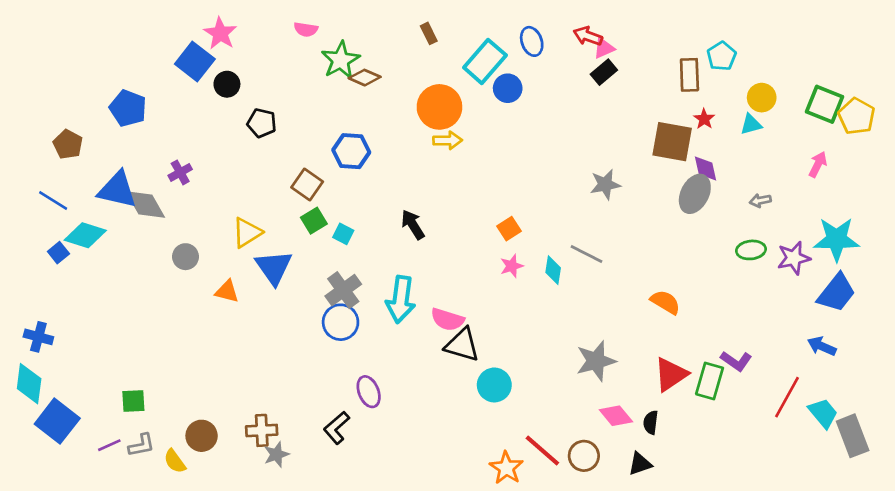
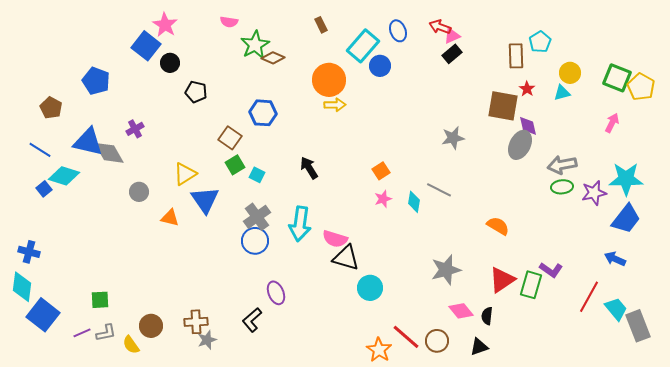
gray arrow: (760, 201) -> (562, 165), moved, size x1.8

